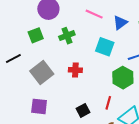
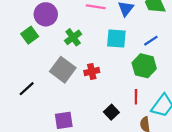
green square: (36, 35) -> (30, 35), moved
black line: (13, 58) -> (27, 89), moved
gray square: (42, 72) -> (63, 70), moved

